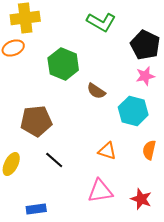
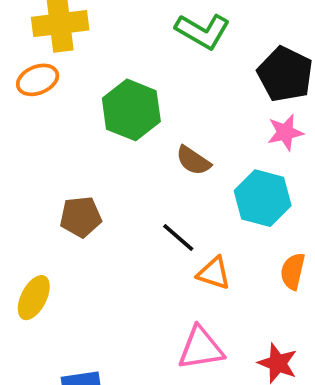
brown pentagon: (36, 121) -> (81, 217), size x0.7
black line: (54, 160) -> (178, 237), moved

